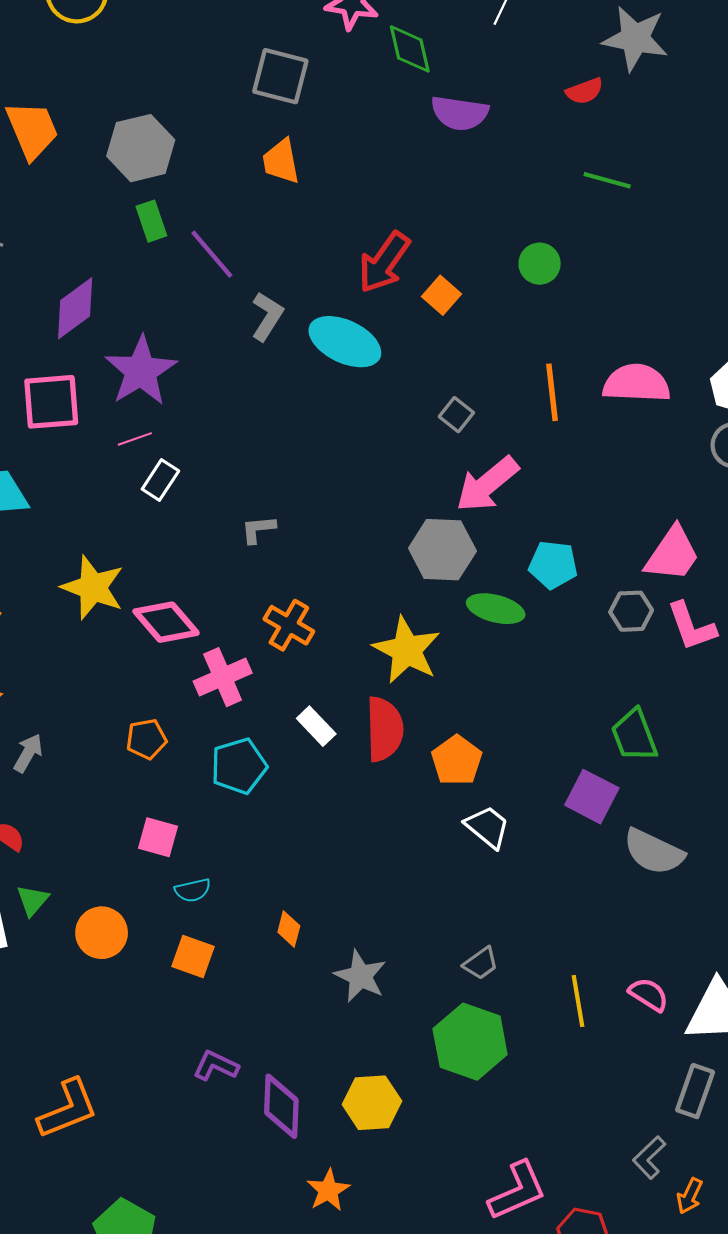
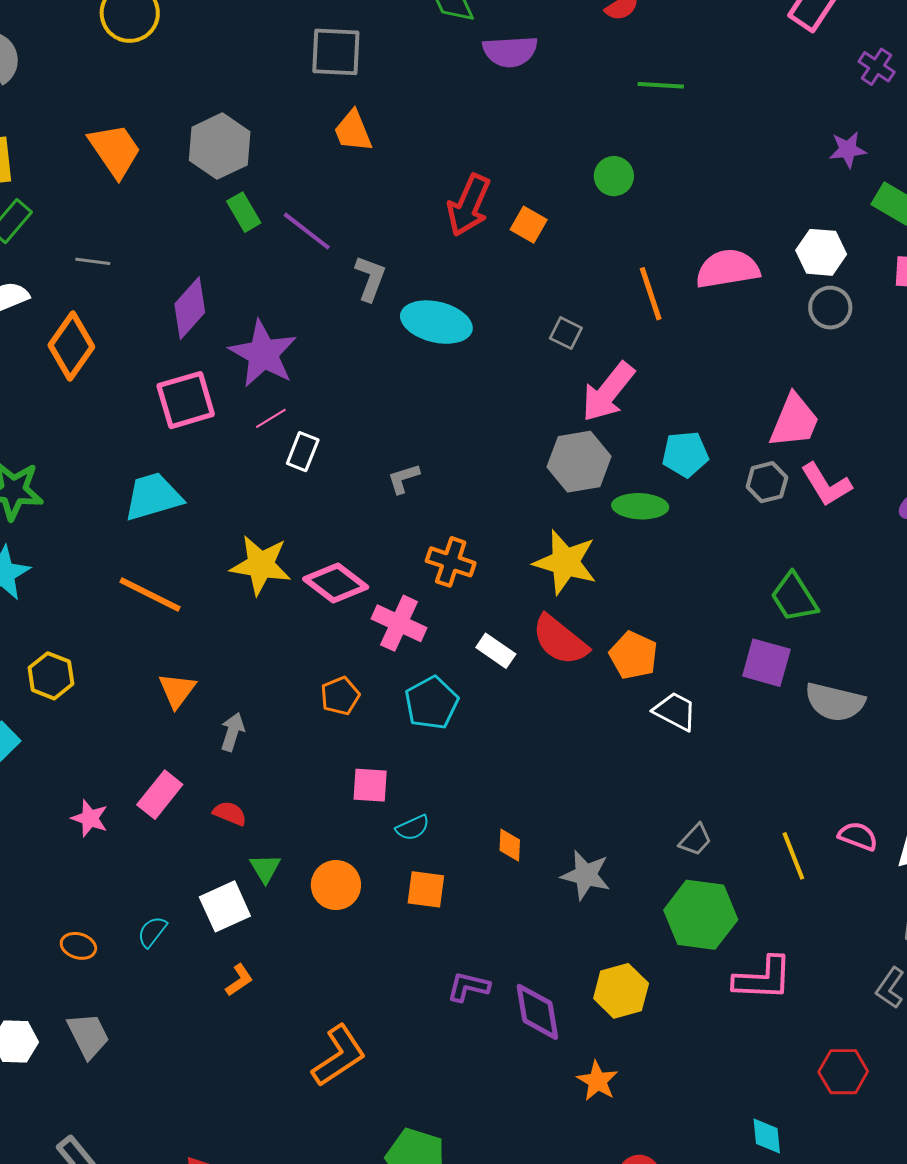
cyan ellipse: (345, 342) -> (436, 322), moved
pink cross: (223, 677) -> (399, 623), turned -30
red semicircle: (384, 729) -> (560, 640), turned 142
pink L-shape: (517, 1191) -> (763, 979), moved, turned 38

